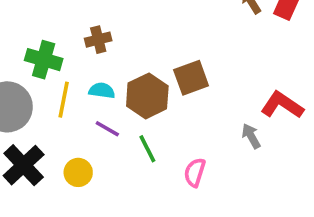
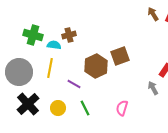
green cross: (44, 60) -> (33, 35), moved
cyan semicircle: (102, 91) -> (54, 45), moved
green line: (147, 149) -> (85, 108), moved

